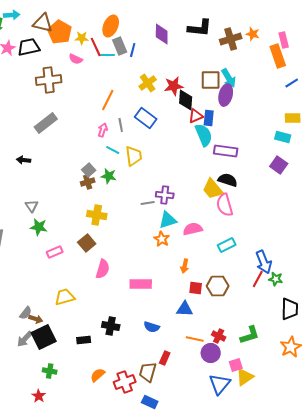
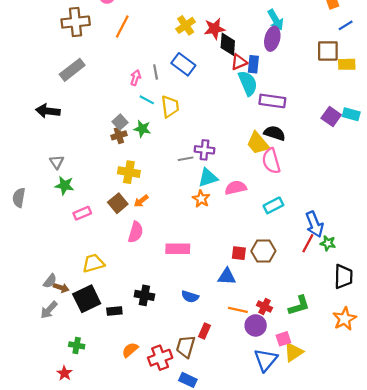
brown square: (211, 80) -> (328, 51), moved
orange line: (108, 100) -> (122, 26), moved
cyan rectangle: (283, 137) -> (351, 114), moved
black arrow: (24, 160) -> (48, 111), size x1.5
orange arrow: (185, 266) -> (141, 201), moved, turned 40
black square: (44, 337) -> (87, 299), moved

